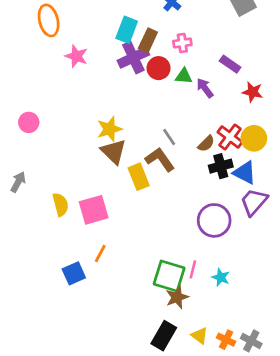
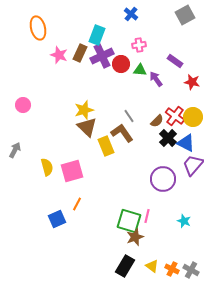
brown rectangle: (148, 40) -> (80, 53), moved
black cross: (221, 166) -> (168, 138), turned -30
cyan star: (221, 277) -> (184, 221), moved

